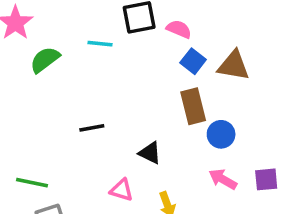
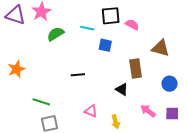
blue square: (193, 61) -> (105, 45), moved, turned -32
blue circle: (221, 134) -> (170, 84), moved
black triangle: (150, 153) -> (122, 89), moved

